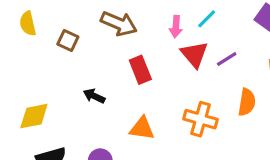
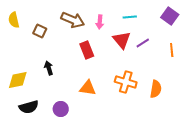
cyan line: (207, 19) -> (130, 17), turned 40
pink arrow: (176, 27) -> (100, 22), moved
black arrow: (94, 96) -> (49, 68), moved, turned 48
orange semicircle: (247, 102) -> (156, 89), moved

